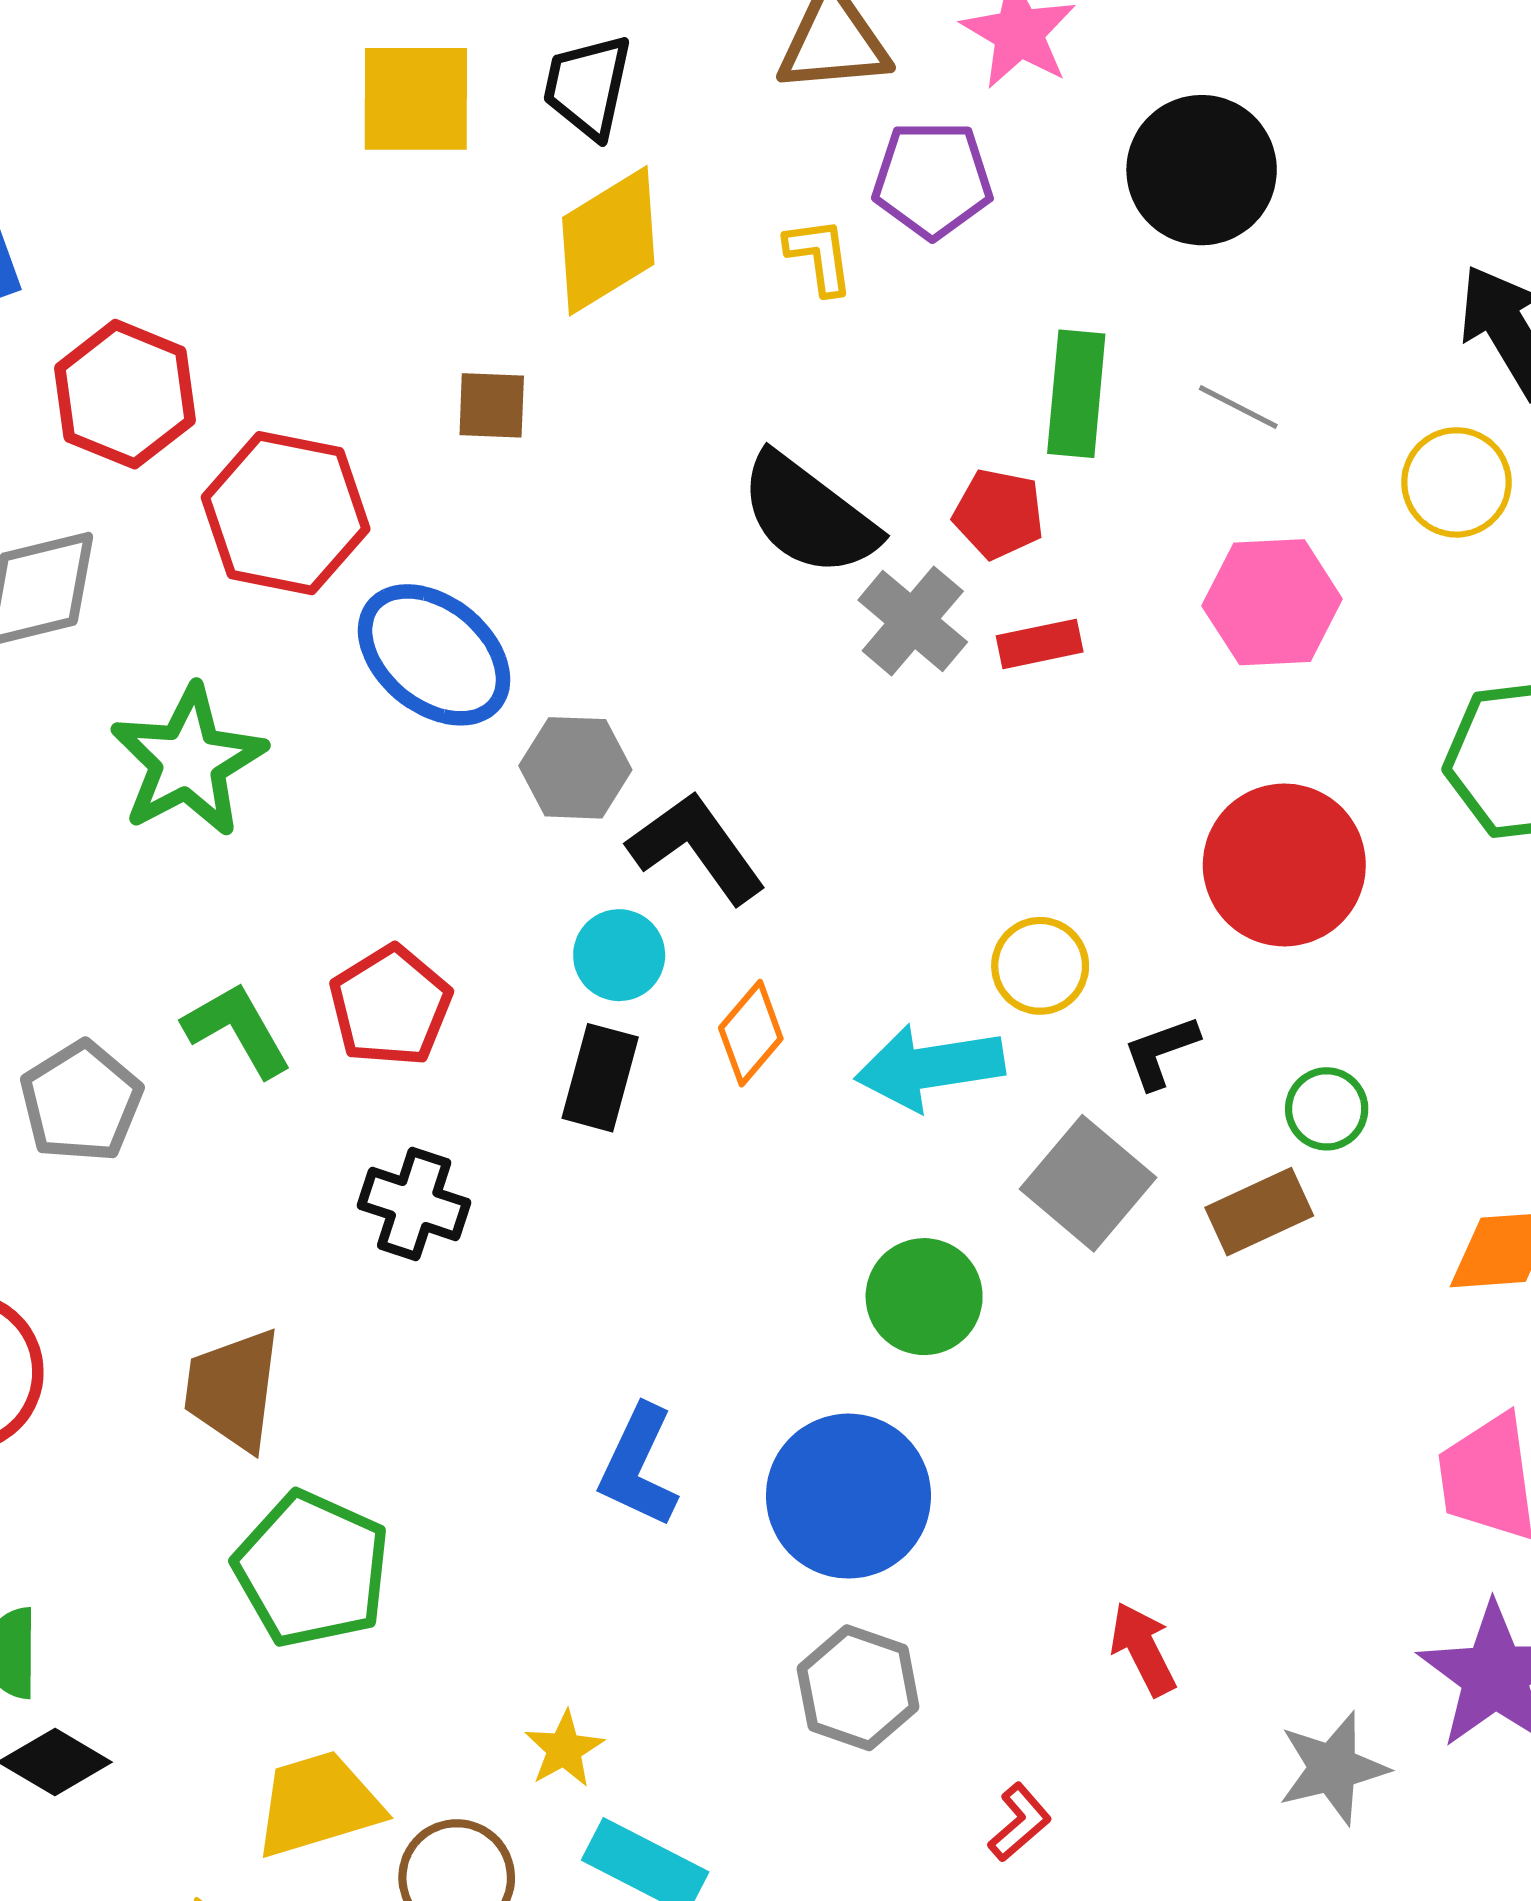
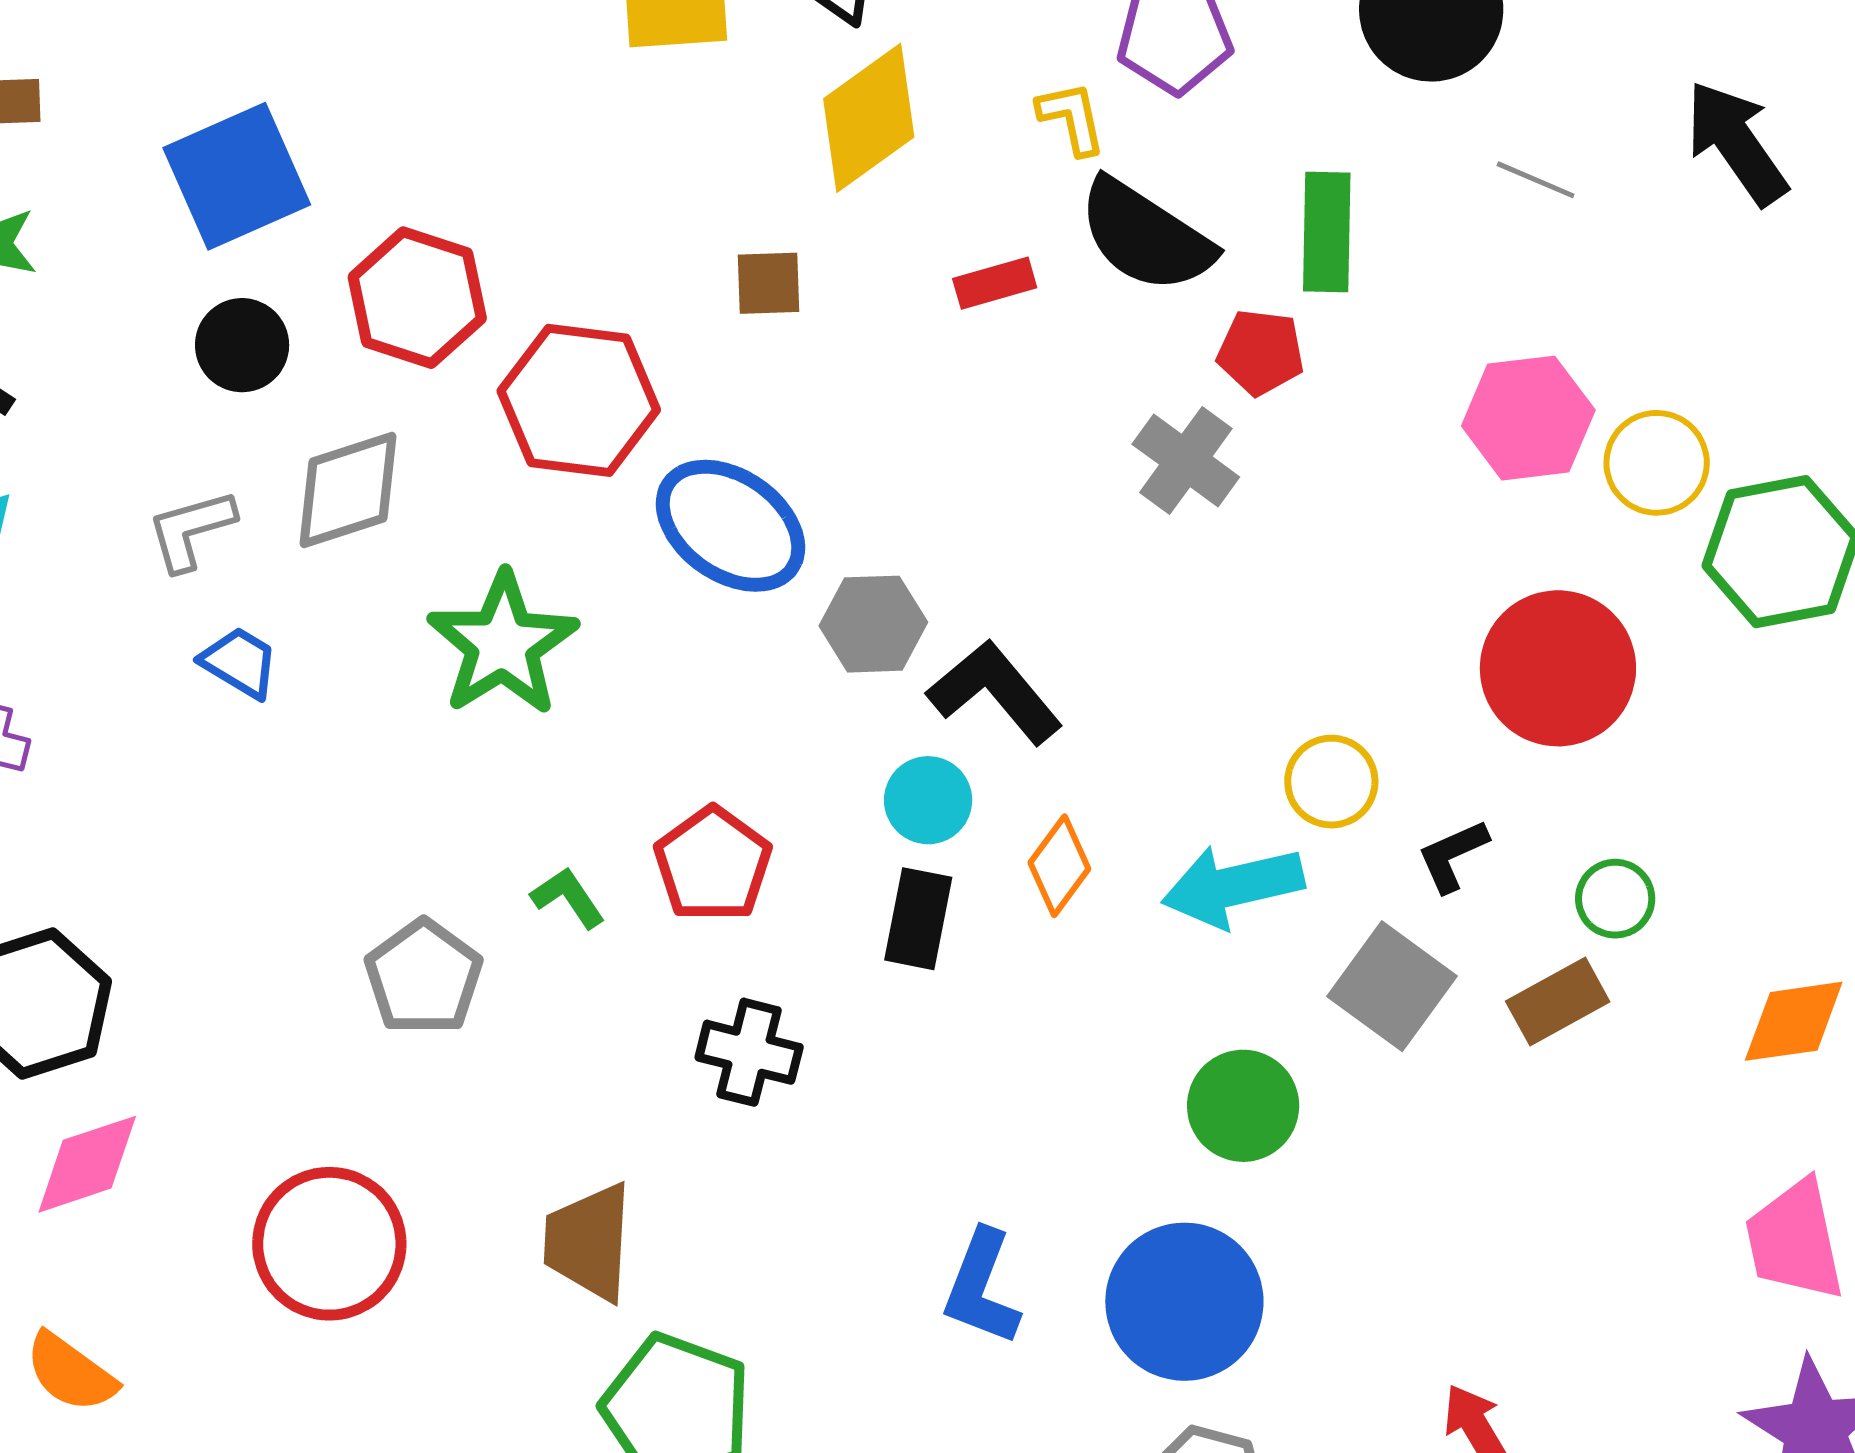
gray line: (1238, 407) -> (1536, 180), moved
yellow circle: (1456, 482) -> (1657, 463), moved
black semicircle: (808, 515) -> (1146, 236), moved
red rectangle: (1040, 644) -> (995, 283), moved
green L-shape: (237, 1030) -> (568, 898), size x0.7

